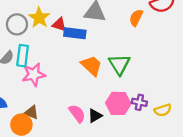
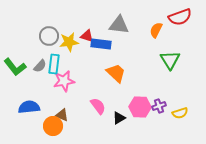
yellow star: (39, 18) -> (69, 42), moved, turned 30
green triangle: (119, 64) -> (170, 60), moved
purple cross: (139, 102) -> (159, 106), turned -32
pink semicircle: (77, 113) -> (98, 106), moved

